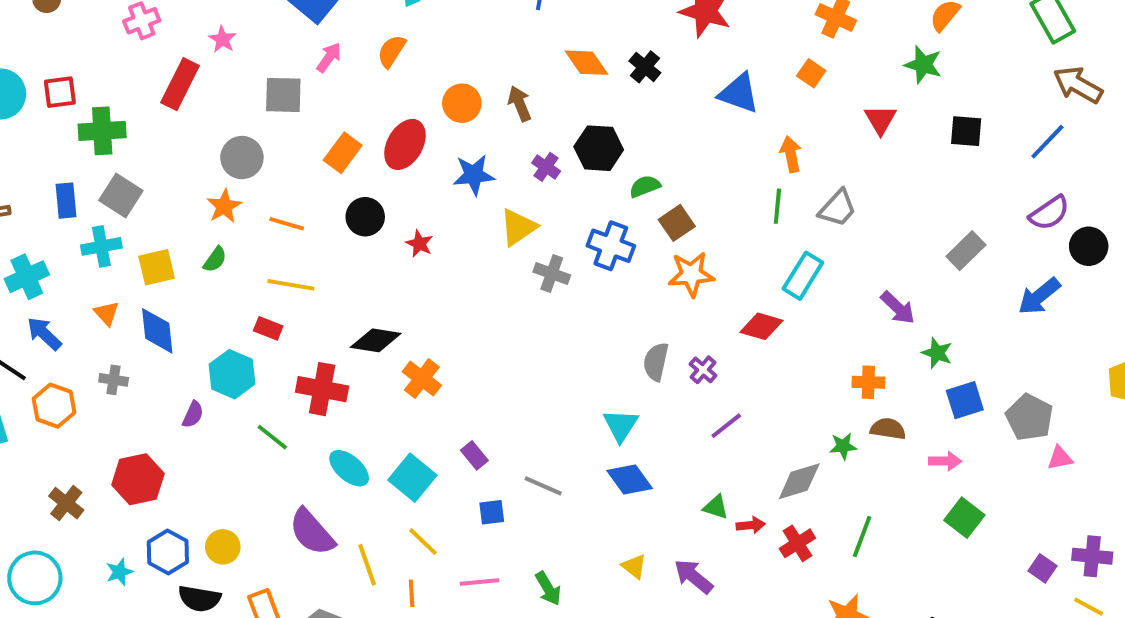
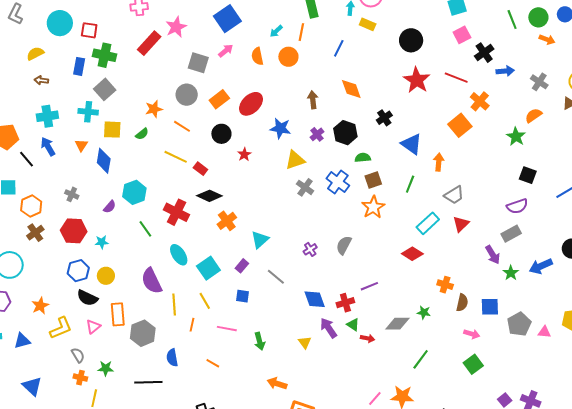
pink star: (222, 39) -> (176, 27), size x1.5
orange semicircle: (392, 51) -> (257, 56), turned -60
black cross: (645, 67) -> (384, 118), moved
orange square: (811, 73) -> (460, 125), size x1.6
blue triangle: (739, 93) -> (412, 144), moved
orange circle: (462, 103) -> (288, 57), moved
red triangle: (881, 119) -> (461, 224), moved
gray circle: (242, 158) -> (187, 95), moved
blue rectangle: (66, 201) -> (79, 66), moved
green line: (777, 206) -> (410, 184), moved
purple semicircle: (1049, 213) -> (517, 206), moved
orange star: (691, 274) -> (373, 207), turned 30
purple arrow: (898, 308) -> (493, 255), moved
red diamond: (762, 326) -> (412, 254), moved
red rectangle: (268, 328) -> (200, 169), moved
green star: (937, 353) -> (511, 273), moved
purple cross: (703, 370) -> (310, 249), moved
gray cross: (114, 380) -> (72, 194), moved
orange hexagon: (54, 406) -> (31, 206), moved
cyan triangle: (621, 425) -> (260, 240), moved
brown semicircle: (888, 429) -> (462, 303), moved, turned 78
purple rectangle: (474, 455) -> (242, 266), turned 64
pink triangle: (1060, 458) -> (544, 332), moved
gray line: (543, 486) -> (276, 277), moved
red cross: (797, 543) -> (345, 303), moved
cyan star: (119, 572) -> (102, 242), moved
purple arrow: (693, 576) -> (328, 328), moved

